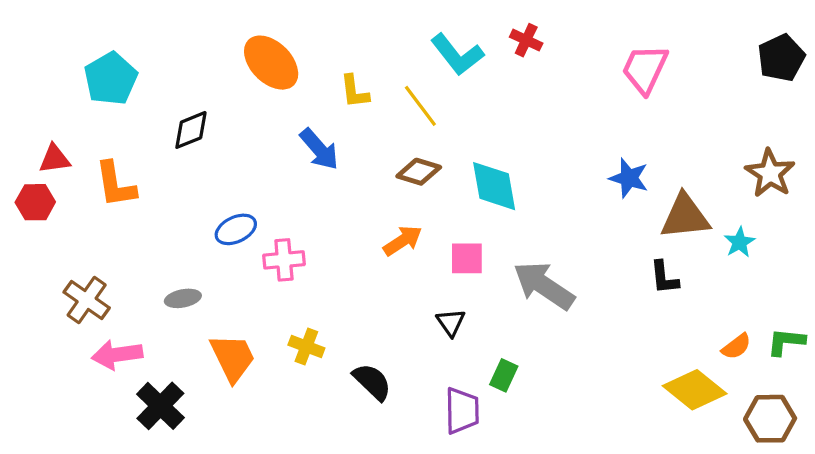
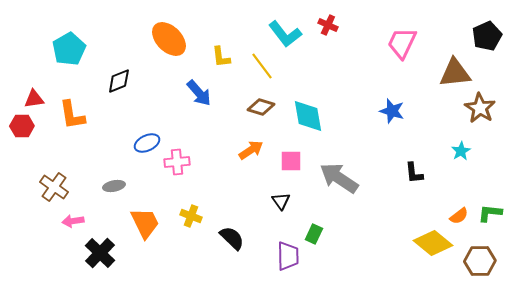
brown triangle: (685, 217) -> (455, 73), moved
pink arrow: (117, 355) -> (73, 221), size x0.7

